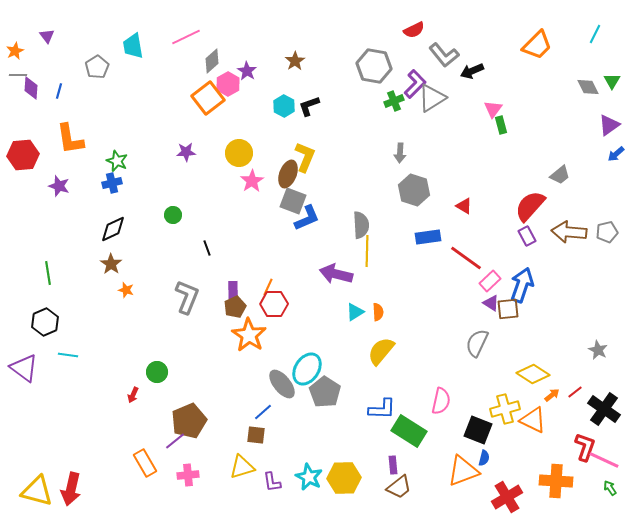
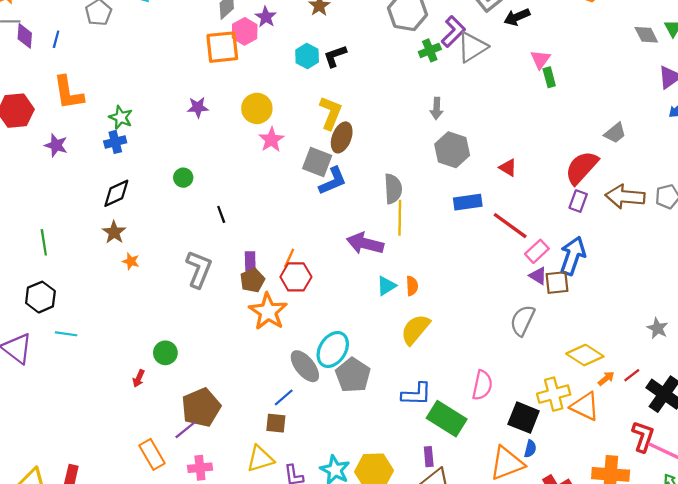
orange square: (208, 98) -> (222, 47), turned 32
brown ellipse: (288, 174) -> (342, 137), moved
purple rectangle: (527, 236) -> (578, 201), turned 48

